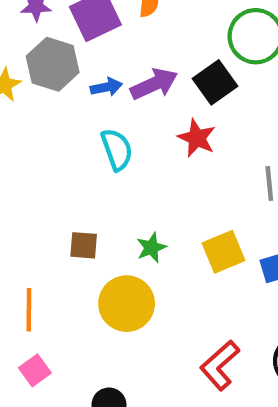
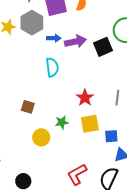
red star: (197, 138) -> (85, 98), moved
green star: (151, 248) -> (62, 122), moved
yellow circle: (127, 304) -> (41, 137), size x0.7

